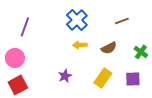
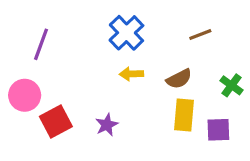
yellow rectangle: (103, 78) -> (184, 115), moved, turned -30
red square: (18, 85) -> (56, 122), moved

